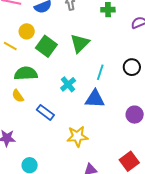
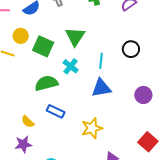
green semicircle: (26, 74) -> (46, 83), moved
cyan cross: (68, 84) -> (71, 66), moved
yellow semicircle: (18, 96) -> (28, 122), moved

